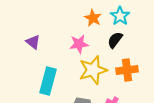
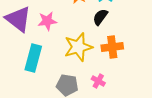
purple triangle: (33, 42) -> (18, 19), size x1.8
pink star: (79, 44) -> (47, 21), moved

